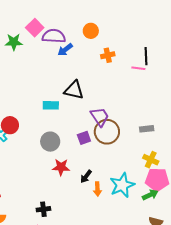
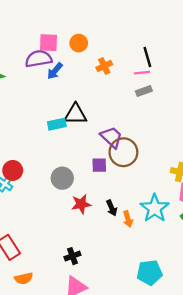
pink square: (35, 28) -> (48, 43), moved, turned -30
cyan rectangle: (51, 105) -> (57, 124), moved
gray rectangle: (147, 129) -> (144, 91), moved
purple square: (84, 138) -> (99, 165), turned 32
black arrow: (86, 176) -> (112, 208), turned -48

